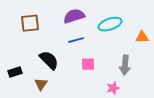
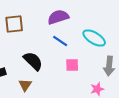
cyan ellipse: (110, 24) -> (94, 38), moved, turned 50
blue line: (76, 40) -> (60, 41), turned 49

